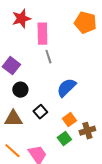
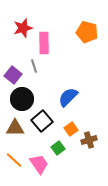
gray line: (48, 57) -> (34, 66), moved
black circle: (20, 90) -> (22, 99), size x1.5
black square: (40, 112) -> (42, 121), size x1.5
green square: (64, 139) -> (58, 148), moved

